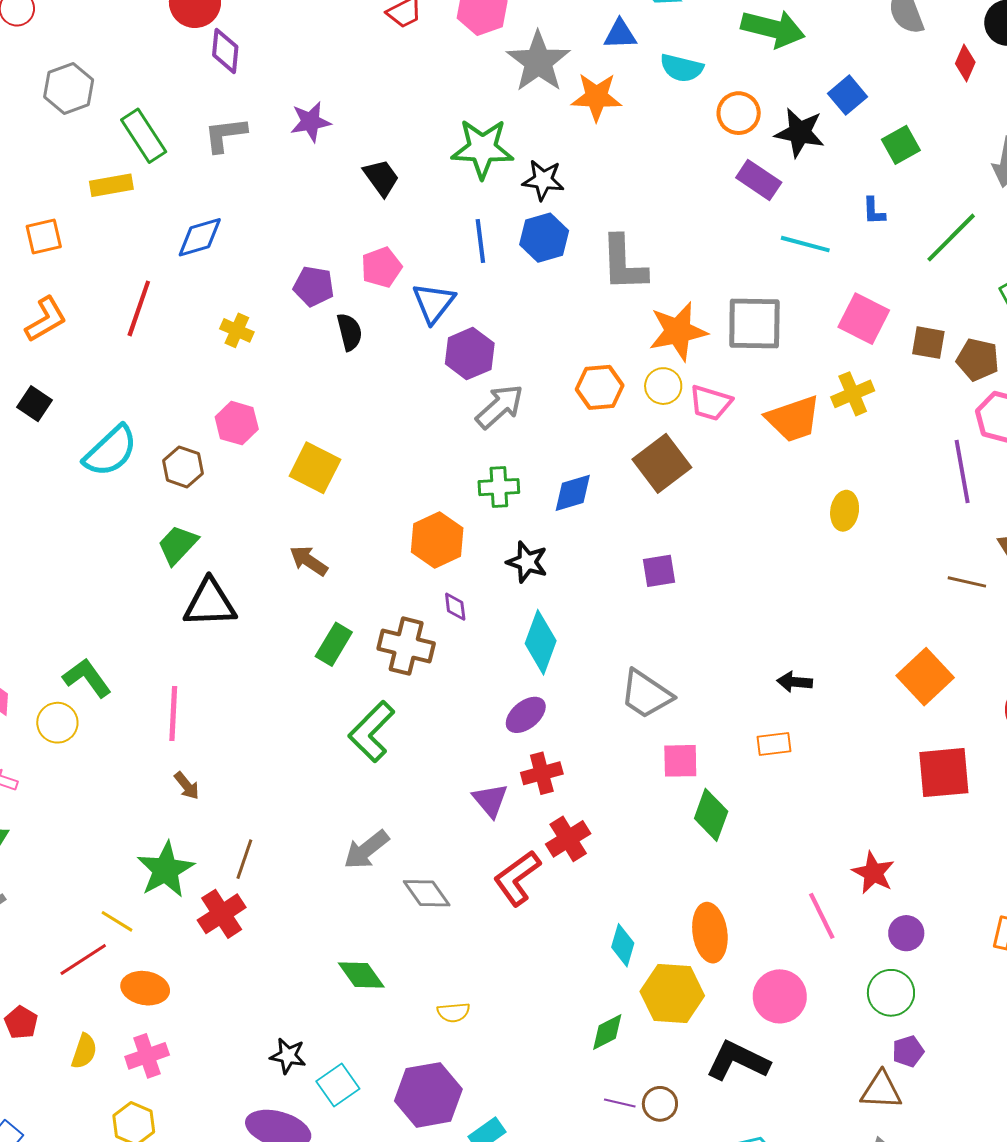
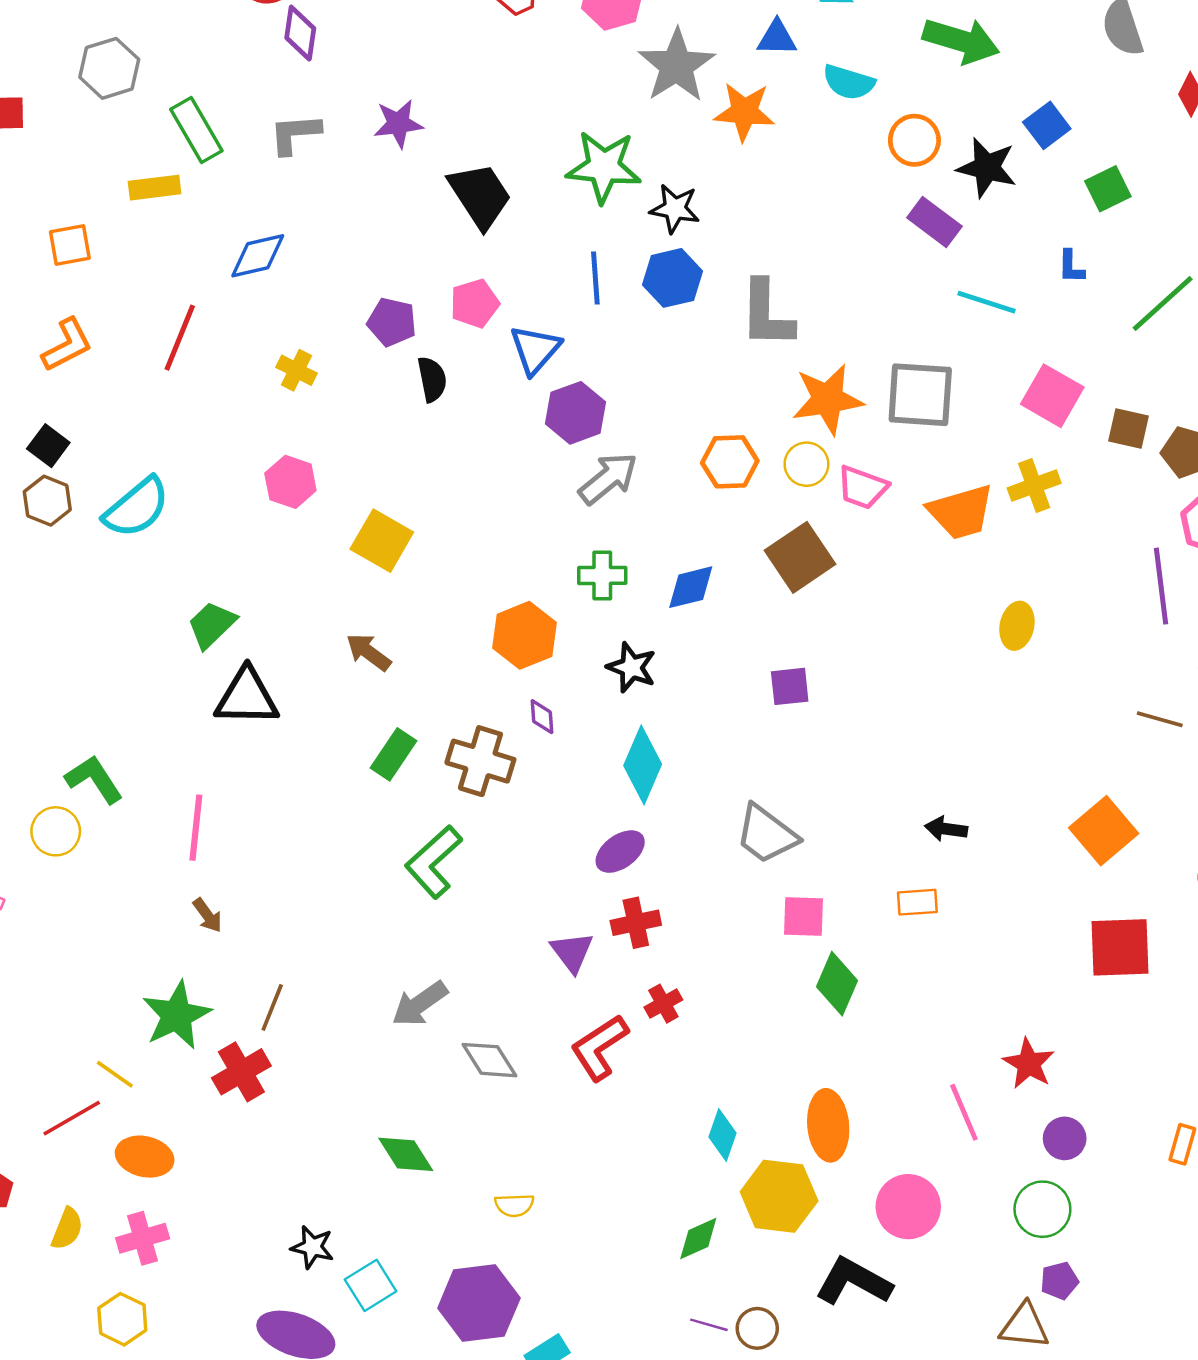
black trapezoid: (381, 178) -> (480, 195), size x1.5
brown hexagon: (183, 467) -> (47, 501), moved
red cross: (568, 839) -> (663, 1004), size x0.7

